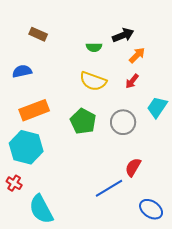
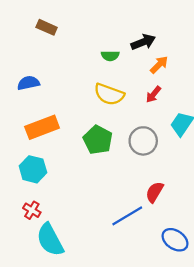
brown rectangle: (38, 34) -> (47, 27), moved
cyan hexagon: (26, 147) -> (33, 169), size x0.7
red cross: (14, 183) -> (32, 210), moved

